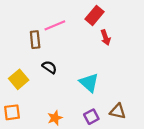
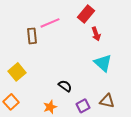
black semicircle: (49, 67) -> (65, 86), moved
cyan triangle: (89, 83) -> (103, 63), moved
orange square: (12, 112) -> (11, 102), turned -35

